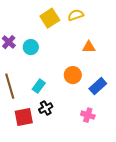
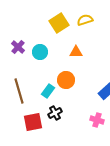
orange triangle: (89, 47) -> (76, 52), moved
orange circle: (73, 75) -> (66, 80), moved

